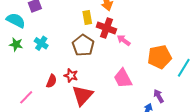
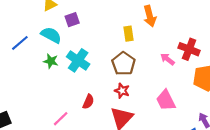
red cross: (106, 28) -> (189, 49), moved
cyan cross: (41, 43) -> (78, 60), size x1.5
red star: (71, 76) -> (122, 91), moved

